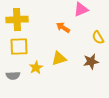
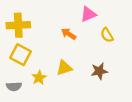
yellow semicircle: (98, 38) -> (107, 35), moved
yellow square: (19, 47) -> (20, 55), turned 30

